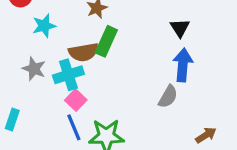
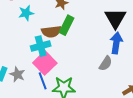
black triangle: (180, 28) -> (115, 18), size x1.6
gray star: (34, 69) -> (17, 74), moved
pink square: (76, 100) -> (45, 63), size x1.6

